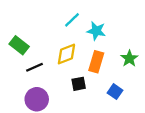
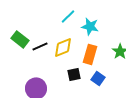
black line: (34, 67) -> (40, 46), moved
blue square: (115, 92) -> (98, 78), moved

